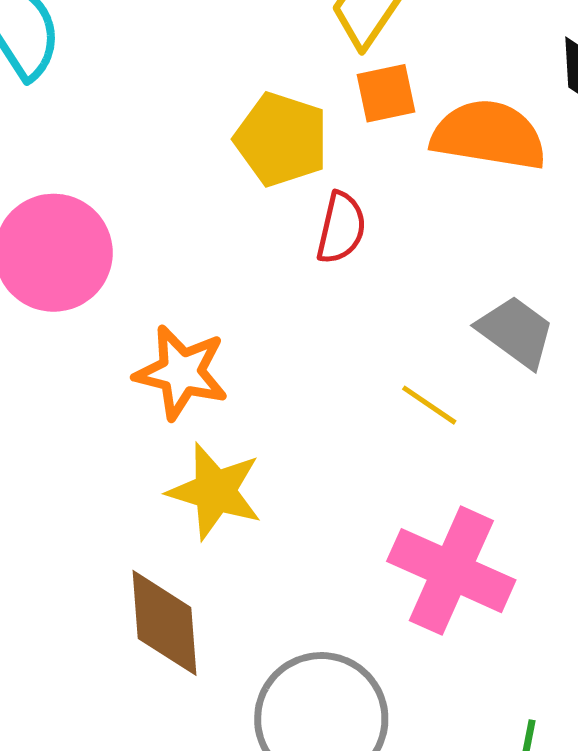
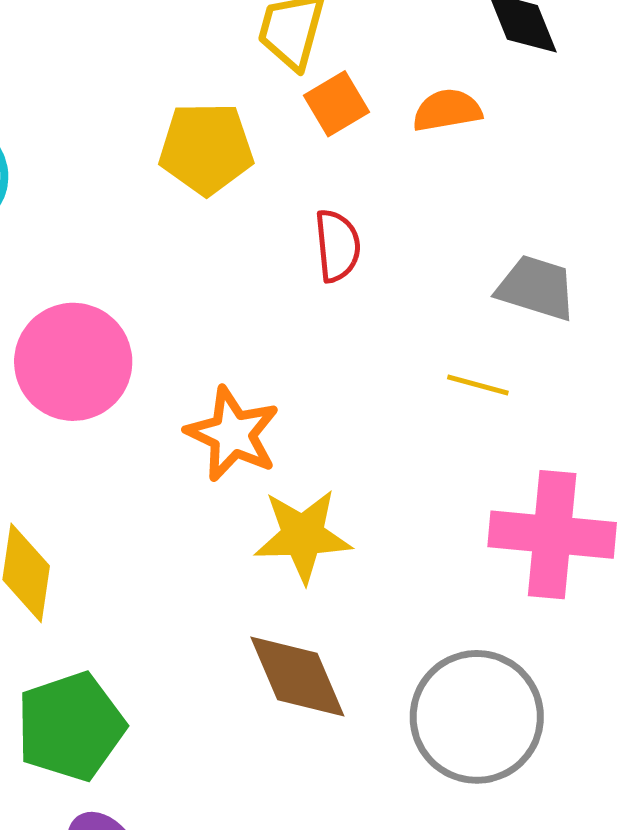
orange semicircle: (489, 135) -> (447, 110), size x0.6
yellow pentagon: (281, 139) -> (206, 148), moved
orange star: (181, 372) -> (233, 434), turned 30

